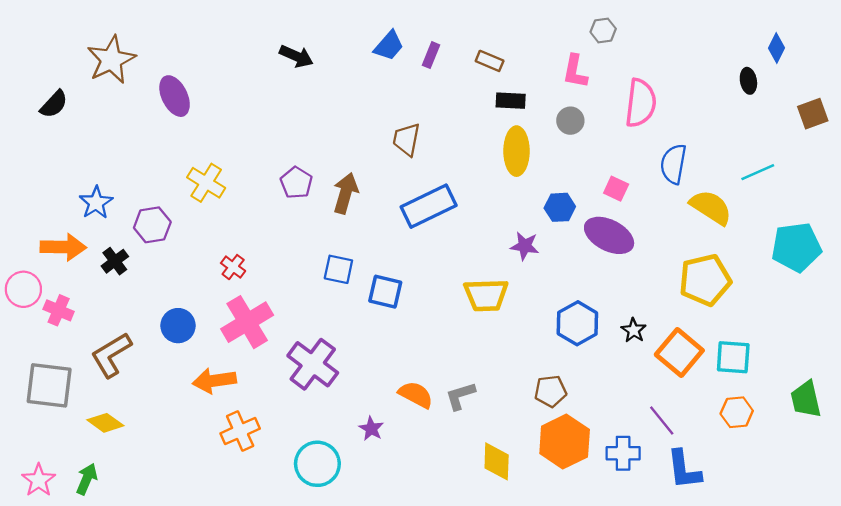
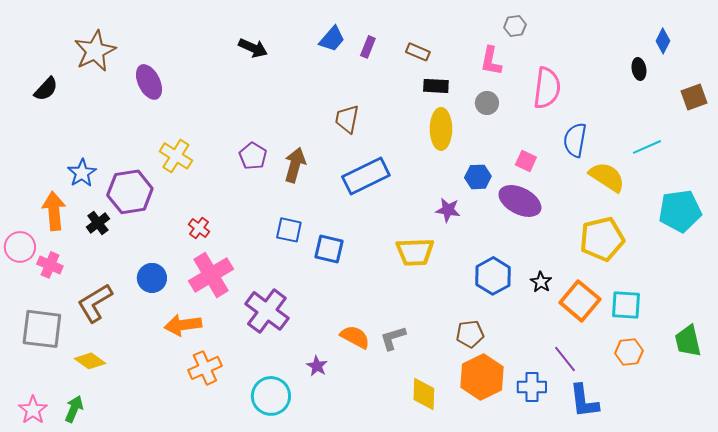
purple hexagon: (152, 225) -> (130, 192), size x1.4
orange arrow: (63, 247) -> (54, 211), turned -96

